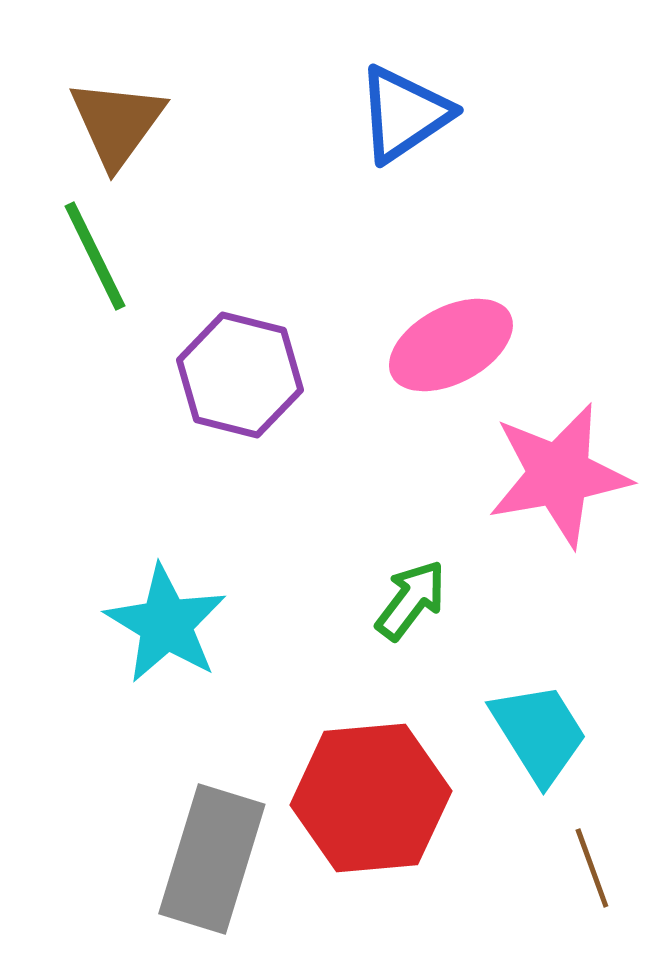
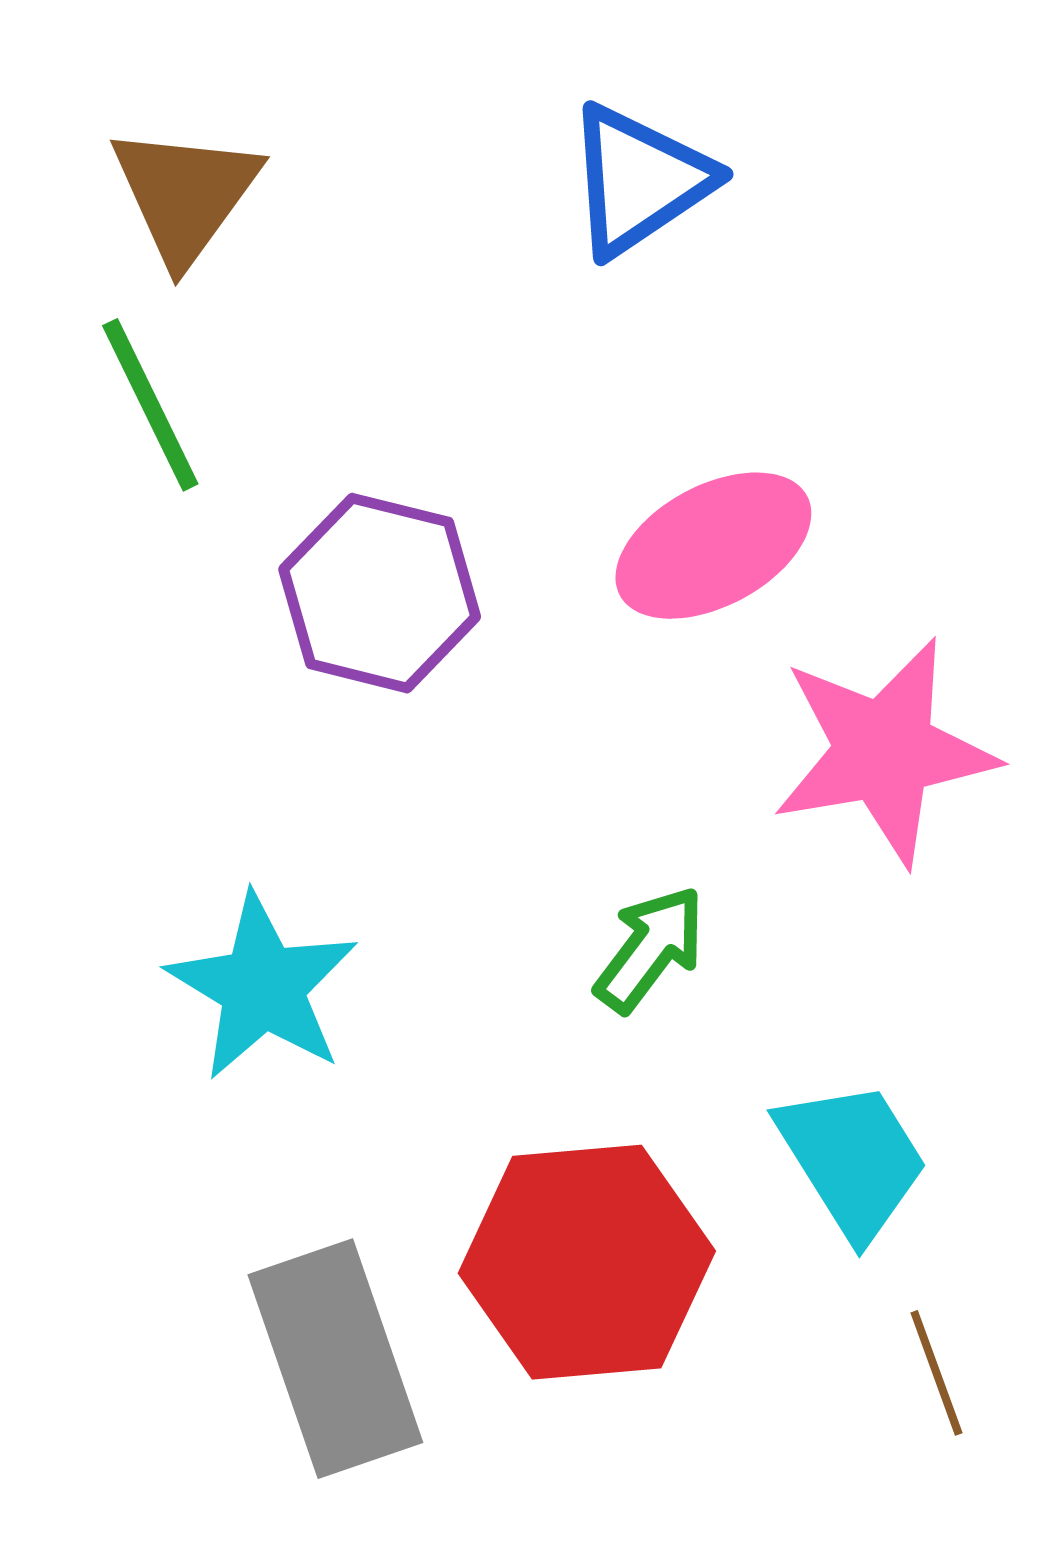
gray rectangle: (212, 859) -> (335, 1359), turned -36

